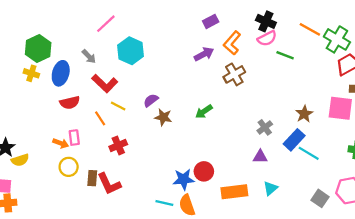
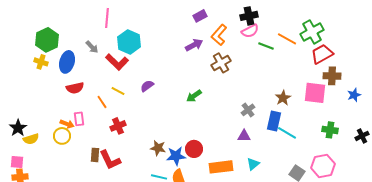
black cross: (266, 21) -> (249, 16), turned -36
pink line: (106, 24) -> (107, 18), turned -42
orange line: (310, 29) -> (287, 39), moved
green cross: (337, 39) -> (312, 32), turned 30
red L-shape: (105, 83) -> (117, 62), moved
brown star: (163, 117) -> (158, 148), moved
blue rectangle: (294, 140) -> (274, 121), turned -30
yellow circle: (69, 167) -> (62, 136), moved

